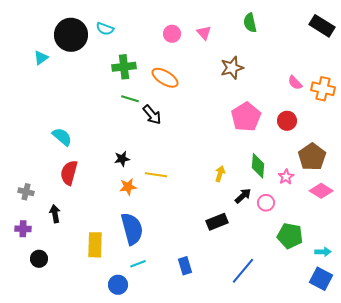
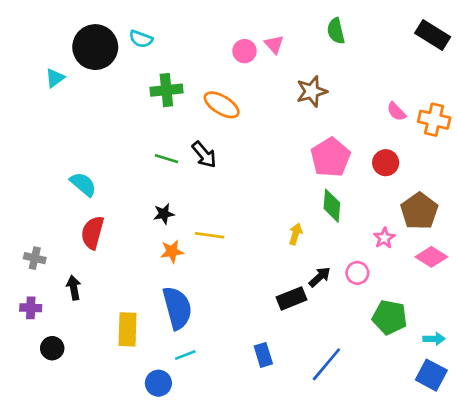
pink circle: (172, 34) -> (244, 51), moved
green line: (130, 99) -> (166, 159), moved
green diamond: (258, 166) -> (332, 206), moved
black arrow: (243, 196) -> (320, 277), moved
blue rectangle: (185, 266) -> (263, 355), moved

